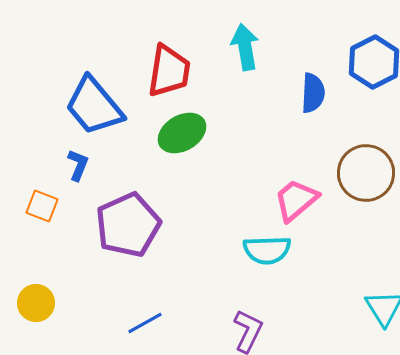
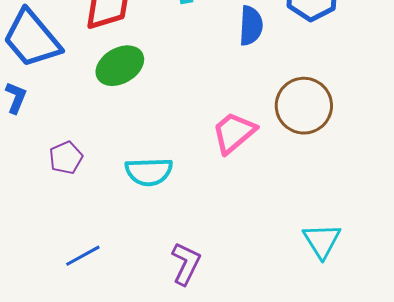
purple pentagon: (128, 225) -> (66, 158), size x0.5
cyan semicircle: (267, 250) -> (149, 172), moved

